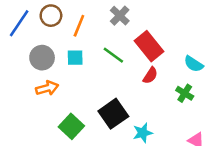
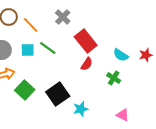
orange line: (79, 26) -> (31, 25), turned -66
green line: (113, 55) -> (48, 48), moved
green square: (71, 126) -> (25, 90), moved

